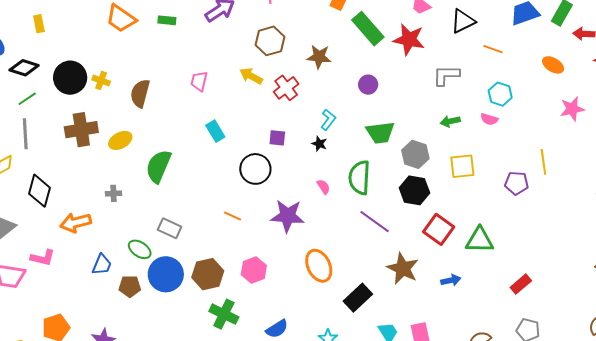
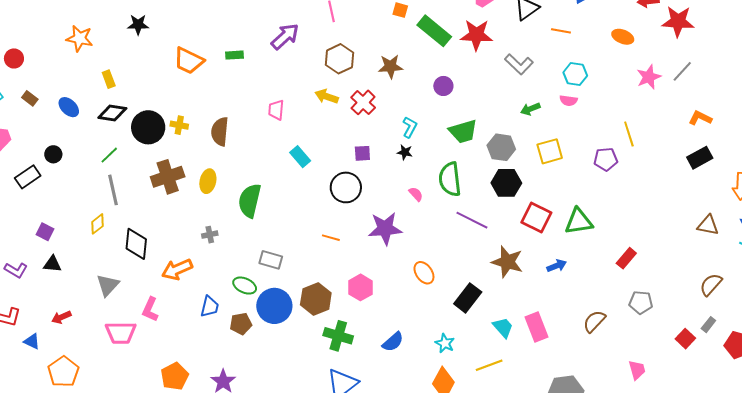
black diamond: (24, 68) -> (112, 113), moved
gray L-shape: (446, 75) -> (519, 64), turned -128
yellow ellipse: (120, 140) -> (208, 181), turned -40
pink L-shape: (43, 258) -> (150, 309), turned 110
orange ellipse: (319, 266) -> (424, 273), size x0.7

